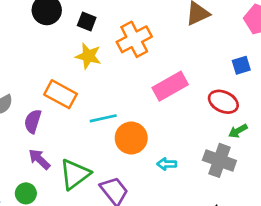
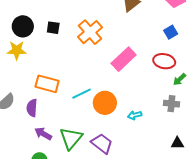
yellow star: (88, 56) -> (17, 50), moved
gray cross: (219, 160) -> (171, 104), size x0.7

